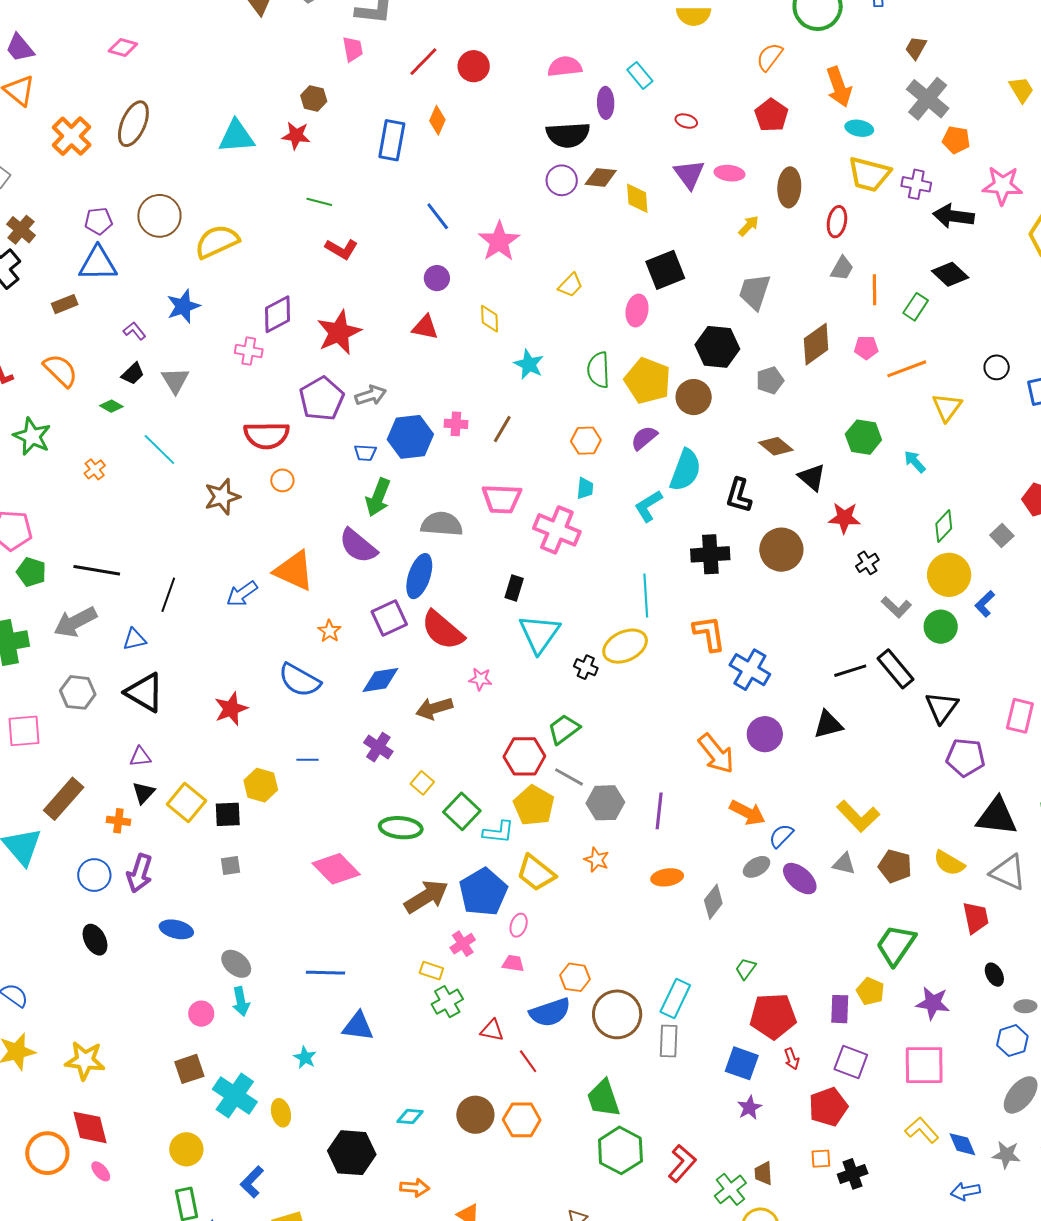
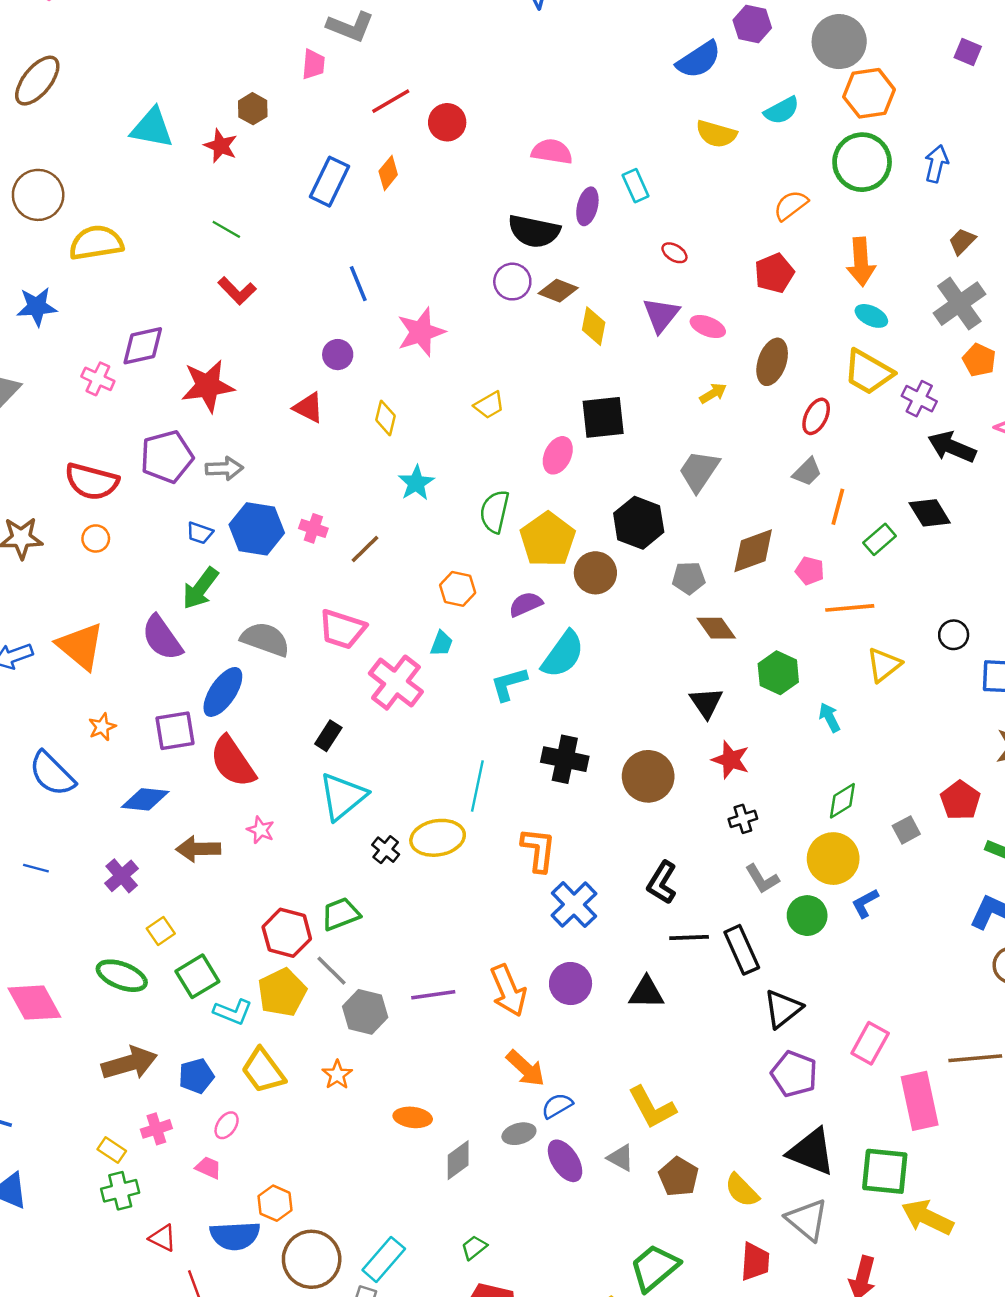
brown diamond: (776, 446) -> (716, 628), moved
black L-shape: (739, 495) -> (662, 883), moved
purple line: (659, 811) -> (433, 995), moved, turned 60
blue pentagon: (483, 892) -> (196, 1076), size x0.6

